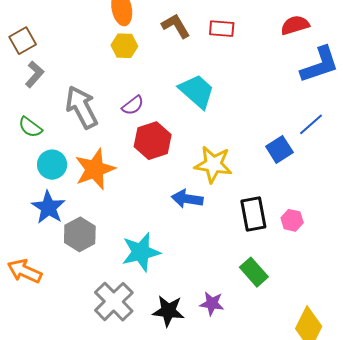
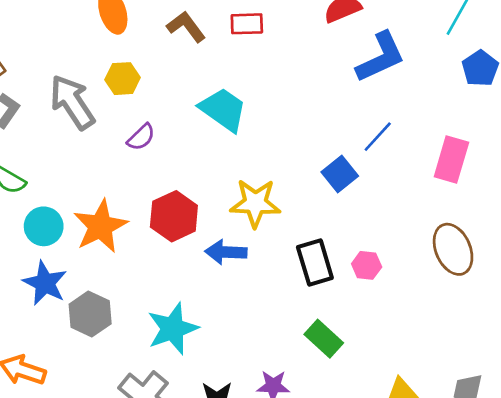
yellow hexagon: (124, 46) -> (123, 79), moved
gray arrow: (82, 107) -> (72, 102), moved
red hexagon: (153, 141) -> (174, 216), moved

